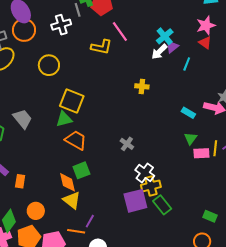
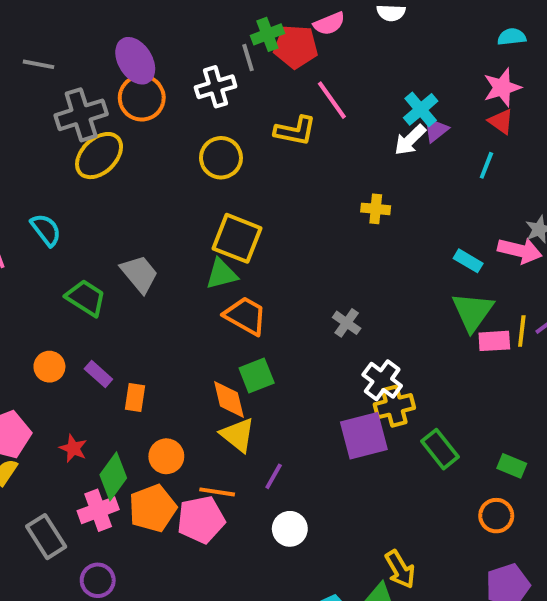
cyan line: (187, 64) -> (486, 165), moved
yellow circle: (49, 65) -> (221, 158), moved
green triangle: (191, 138) -> (473, 312), size x1.6
green rectangle: (162, 205) -> (440, 449), moved
orange line: (76, 231) -> (217, 492), moved

